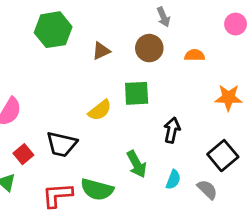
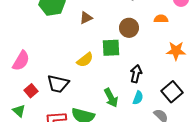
brown circle: (149, 48) -> (129, 28), moved
orange semicircle: (195, 55) -> (161, 19), moved
cyan semicircle: (173, 180) -> (138, 98), moved

